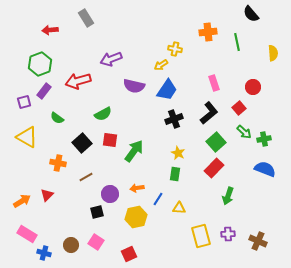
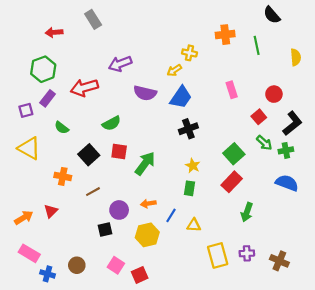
black L-shape: (209, 113) -> (292, 123), moved
pink square: (96, 242) -> (116, 265), moved

